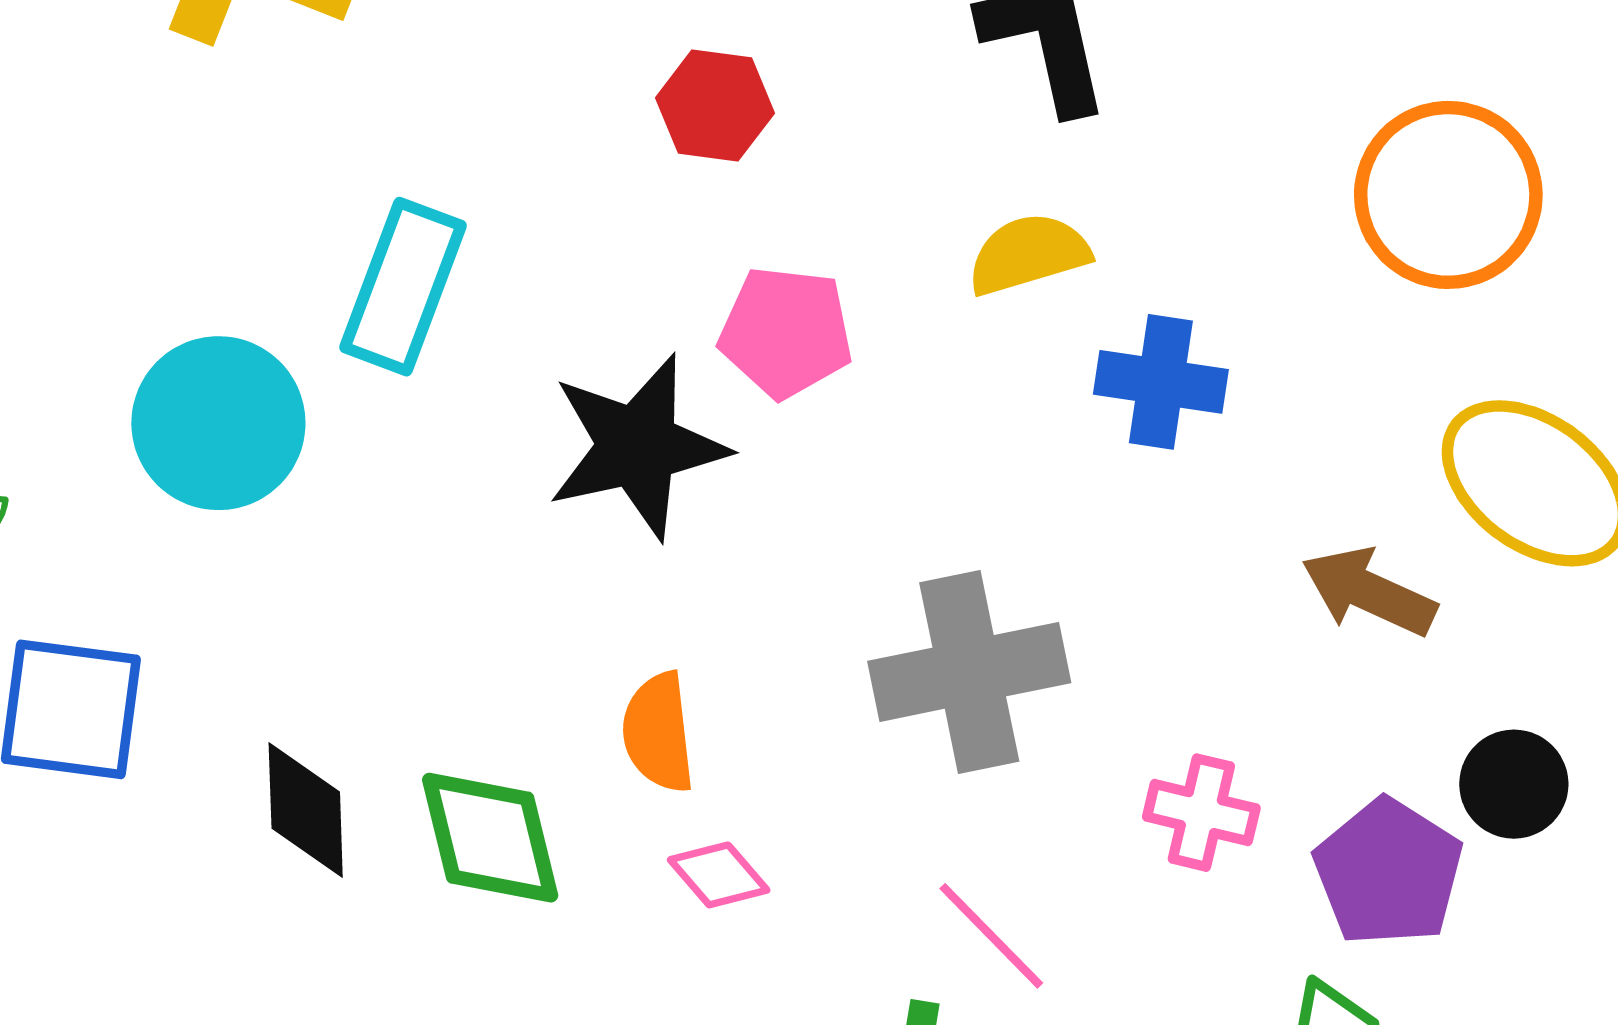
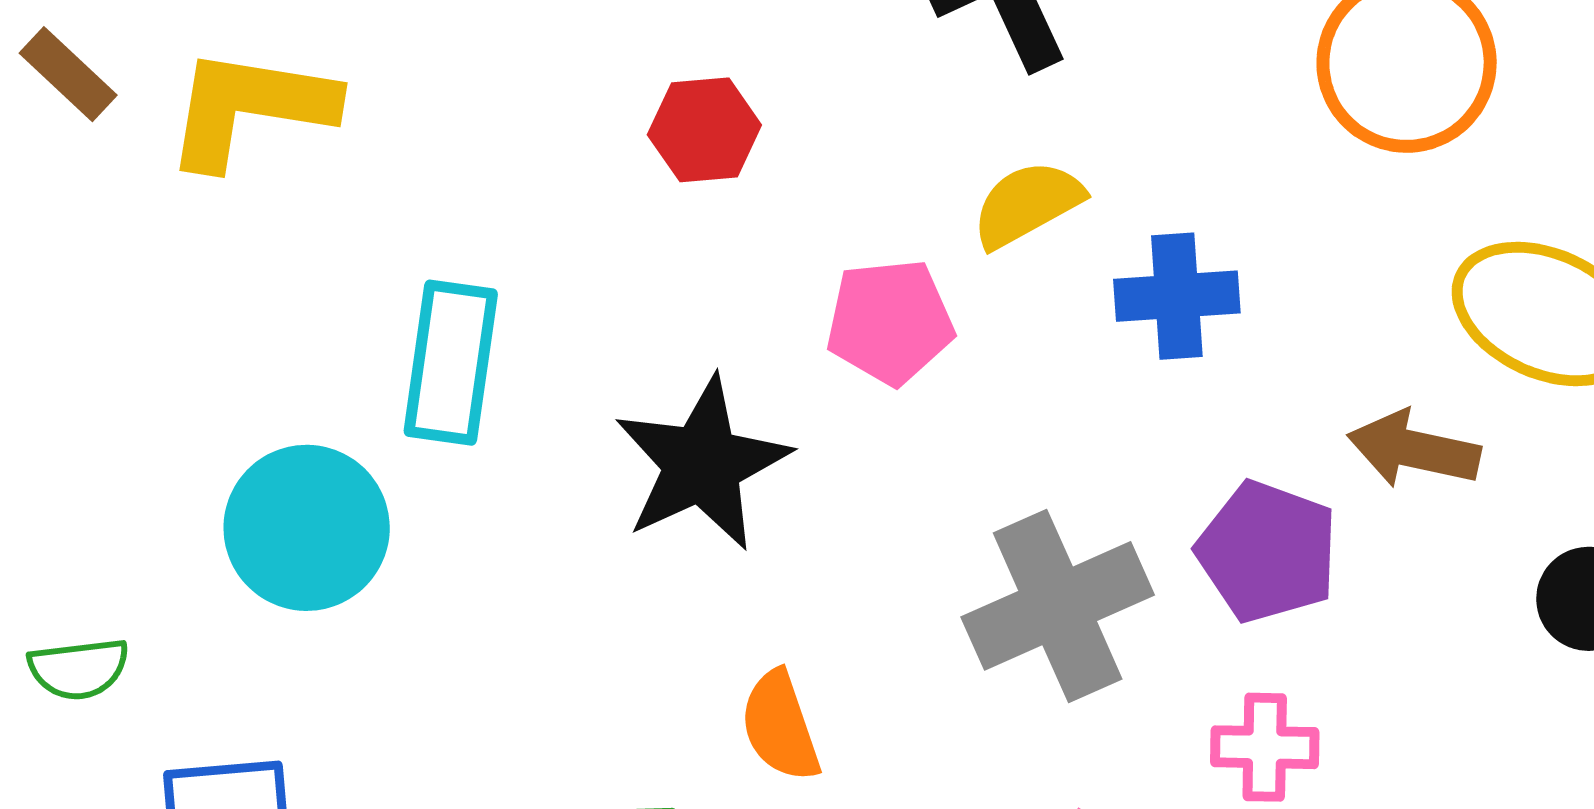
pink pentagon: (786, 332) -> (890, 322), moved
pink cross: (1201, 813) -> (1265, 747), moved
purple pentagon: (1388, 872) -> (1267, 552), moved

